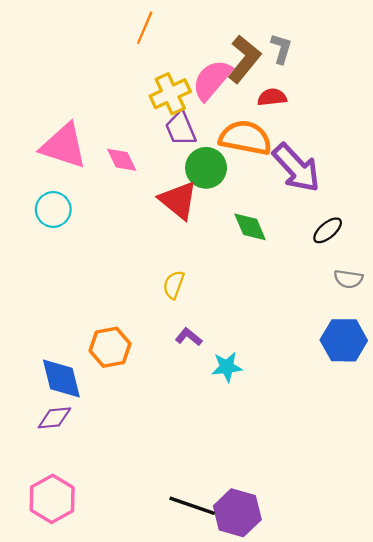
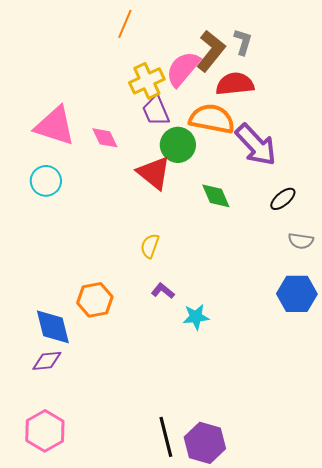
red semicircle: (272, 97) -> (235, 84), size x1.5
black line: (192, 506) -> (166, 437), turned 57

